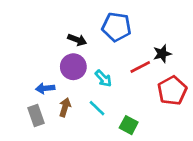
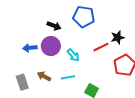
blue arrow: (45, 88) -> (30, 48), moved
brown arrow: (65, 107) -> (44, 76), turned -80
cyan line: (97, 108) -> (68, 77), turned -56

